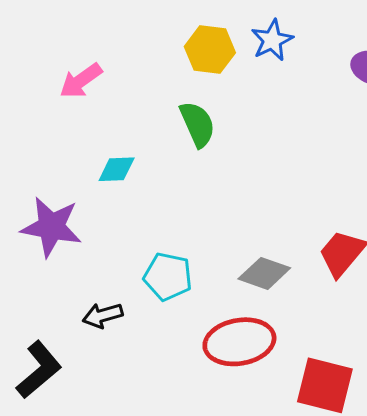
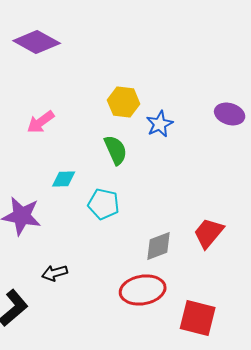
blue star: (272, 40) -> (160, 124), moved
gray diamond: (264, 273) -> (159, 246), turned -40
cyan pentagon: (168, 277) -> (104, 204), moved

